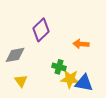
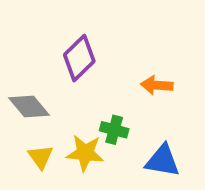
gray diamond: (15, 55) -> (29, 107), turned 60
yellow star: (70, 79) -> (85, 153), moved

